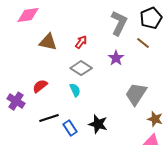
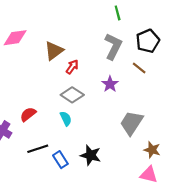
brown triangle: (48, 42) -> (54, 51), moved, turned -48

